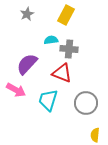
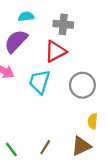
cyan semicircle: (51, 40) -> (26, 16), moved
red triangle: (62, 73) -> (55, 51), turned -50

